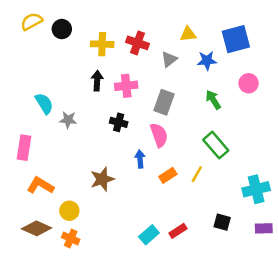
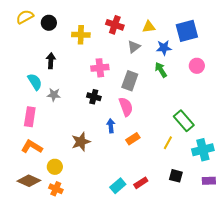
red cross: (138, 43) -> (115, 25), moved
black arrow: (97, 81) -> (51, 61), moved
green arrow: (213, 100) -> (161, 70), moved
green rectangle: (216, 145) -> (184, 121), moved
pink rectangle: (24, 148) -> (30, 117), moved
yellow line: (197, 174) -> (168, 143), moved

